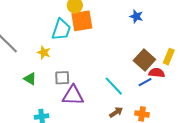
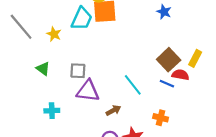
yellow star: (44, 52) -> (54, 34), moved
blue line: (145, 82) -> (167, 84), turned 48
brown arrow: (116, 112) -> (113, 110), moved

